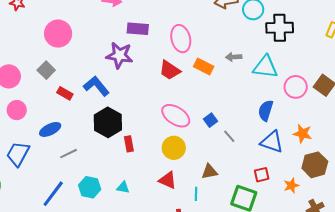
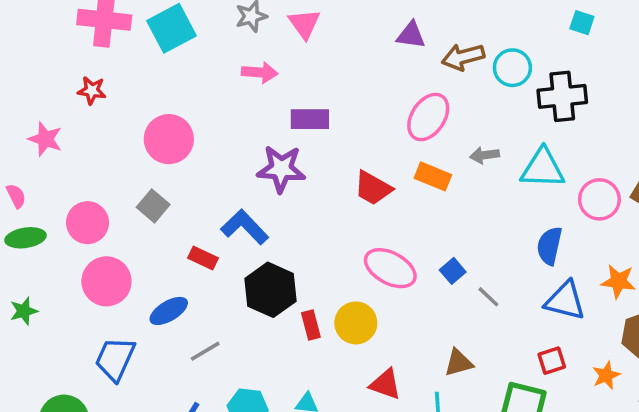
pink ellipse: (181, 39) -> (428, 117), moved, turned 52
red rectangle: (65, 93) -> (203, 258), moved
pink circle: (17, 110) -> (106, 281), size x1.4
yellow circle: (174, 148) -> (356, 323), moved

